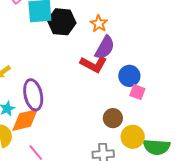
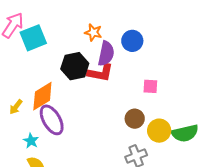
black hexagon: (62, 22) -> (75, 66), moved
blue circle: (129, 76) -> (132, 41), moved
orange diamond: (25, 120) -> (42, 96), moved

